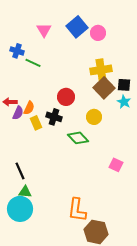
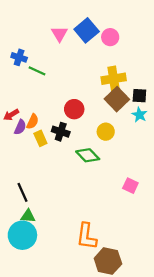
pink triangle: (44, 30) -> (60, 34), moved
red arrow: (10, 102) -> (11, 115), turned -32

